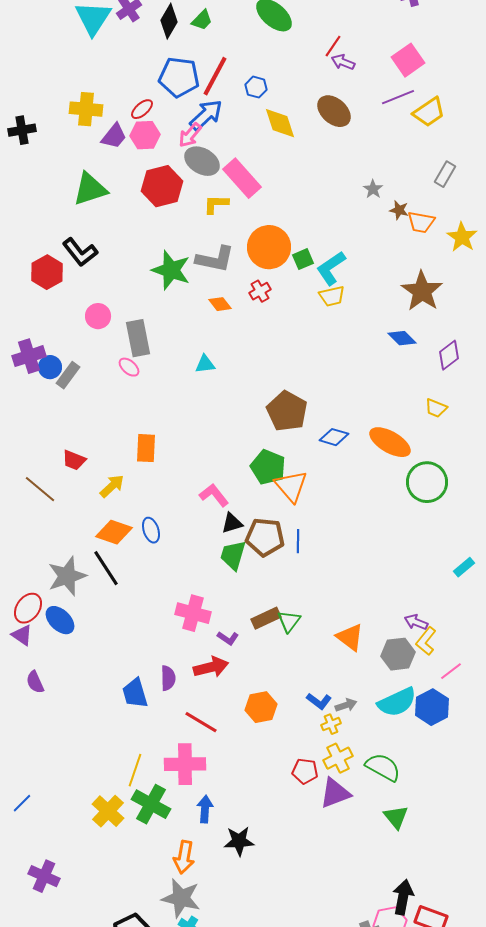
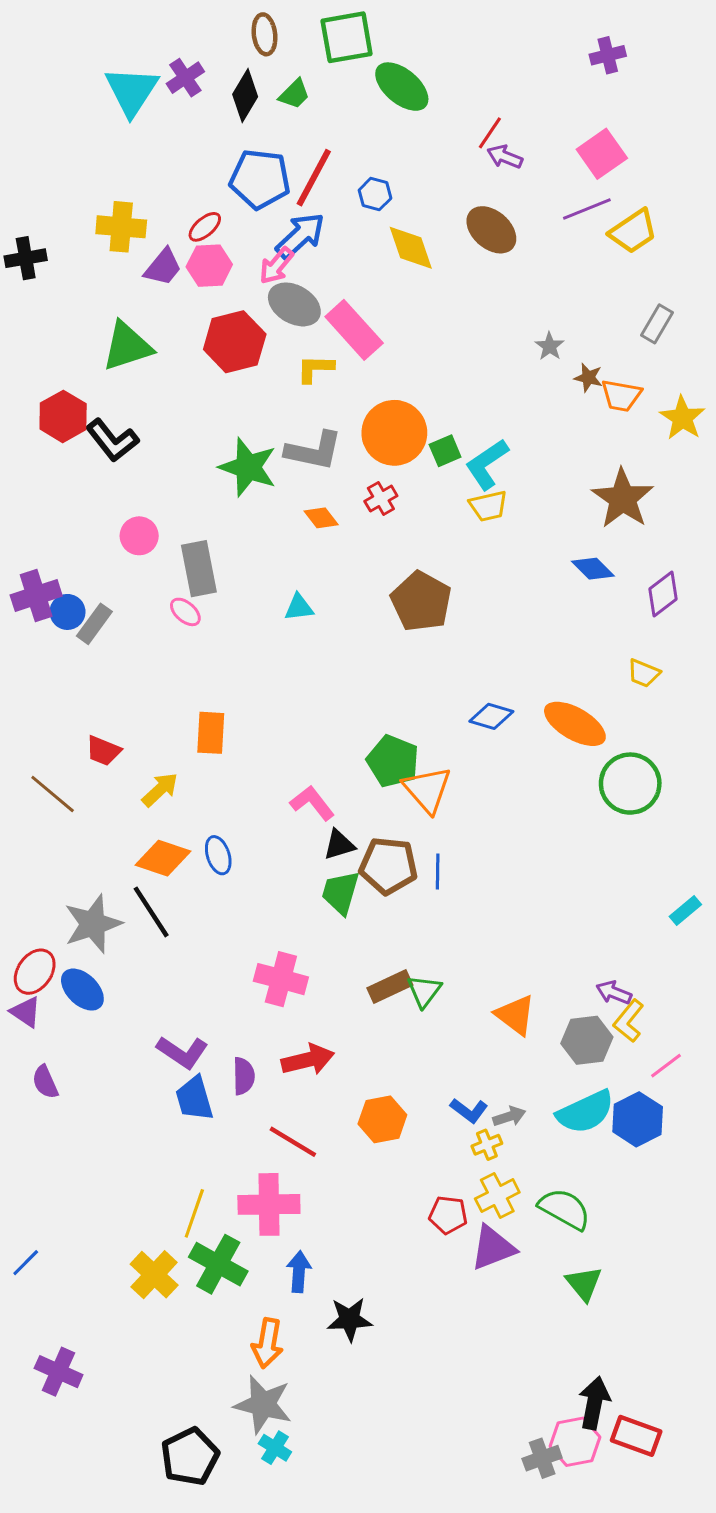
red hexagon: (47, 272) -> (63, 416), moved
brown pentagon: (287, 411) -> (421, 601), moved
purple L-shape: (228, 638) -> (182, 1052), moved, size x1.6

